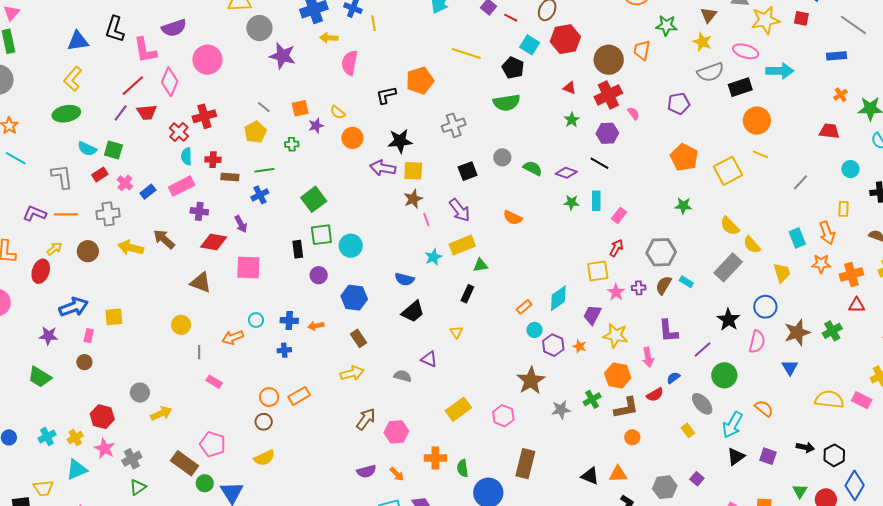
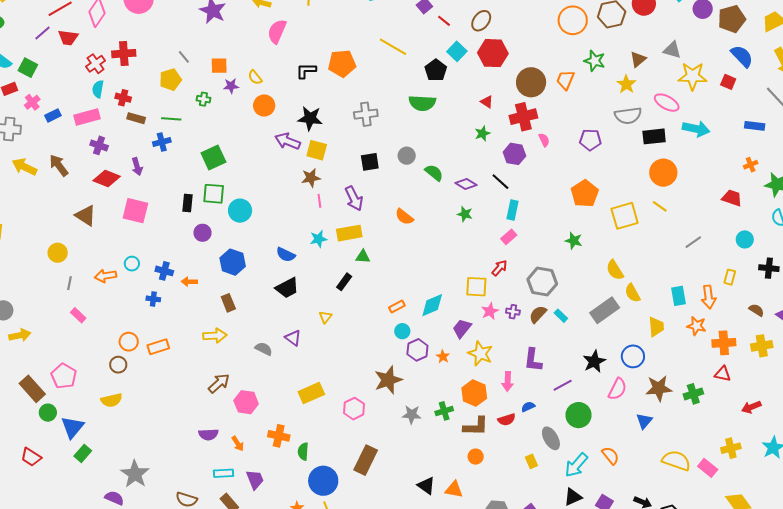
cyan rectangle: (596, 201) -> (513, 210), moved

